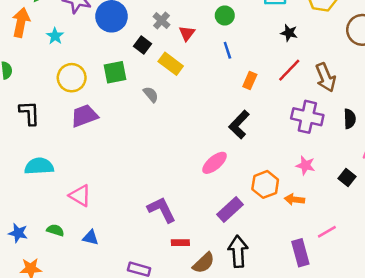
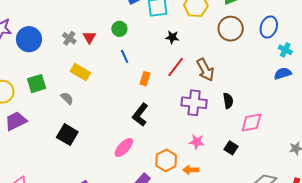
red triangle: (187, 33) -> (89, 37), moved
black square: (143, 45) -> (67, 135), moved, size x1.5

